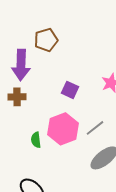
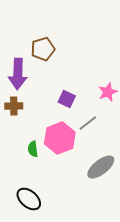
gray line: (95, 128) -> (88, 123), moved

